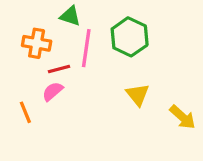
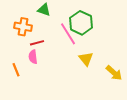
pink line: (86, 48) -> (68, 34), moved, turned -40
pink semicircle: (53, 91) -> (33, 57), turned -56

